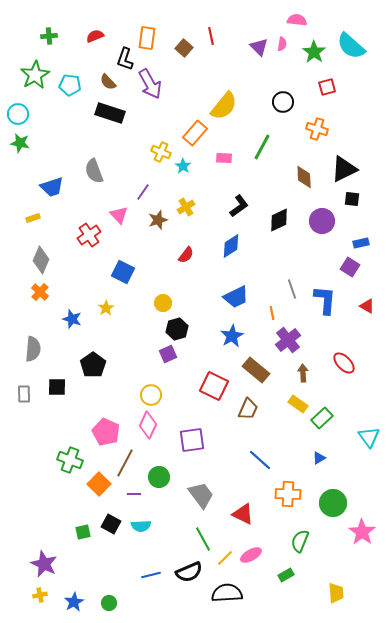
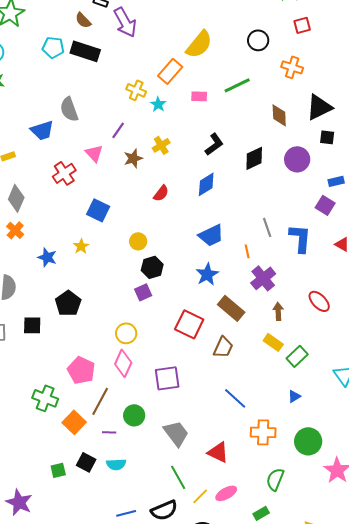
cyan pentagon: (70, 85) -> (53, 47), moved
green line: (262, 147) -> (237, 85), turned 36
blue trapezoid: (52, 187) -> (42, 130), moved

